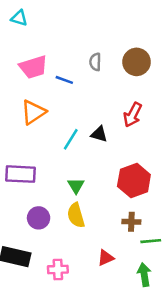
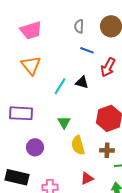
blue line: (64, 80) -> (87, 50), moved
orange triangle: (33, 112) -> (31, 65), turned -35
yellow semicircle: (76, 215) -> (78, 145), moved

